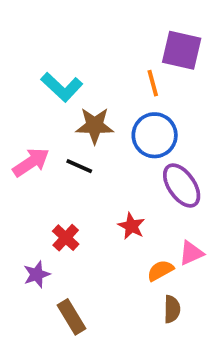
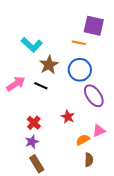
orange line: (153, 83) -> (79, 43), turned -64
brown star: (95, 126) -> (49, 65), turned -30
purple star: (37, 274) -> (32, 142), moved

